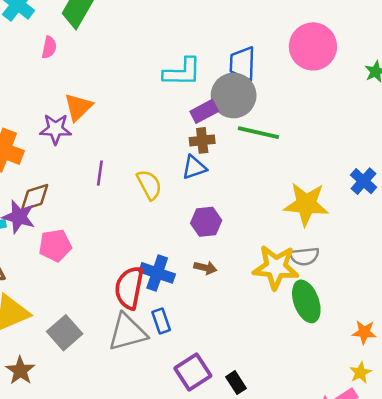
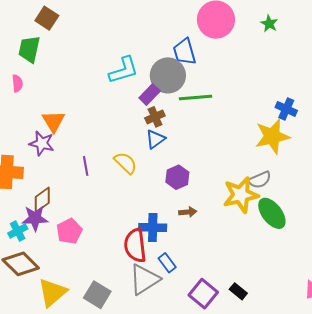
blue trapezoid: (242, 64) -> (184, 52), moved
purple star: (56, 129) -> (42, 143), turned 30
yellow star: (306, 204) -> (272, 136), moved

